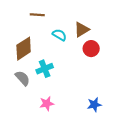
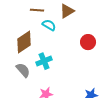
brown triangle: (82, 30) -> (67, 11), moved
cyan semicircle: (59, 35) -> (49, 25), moved

